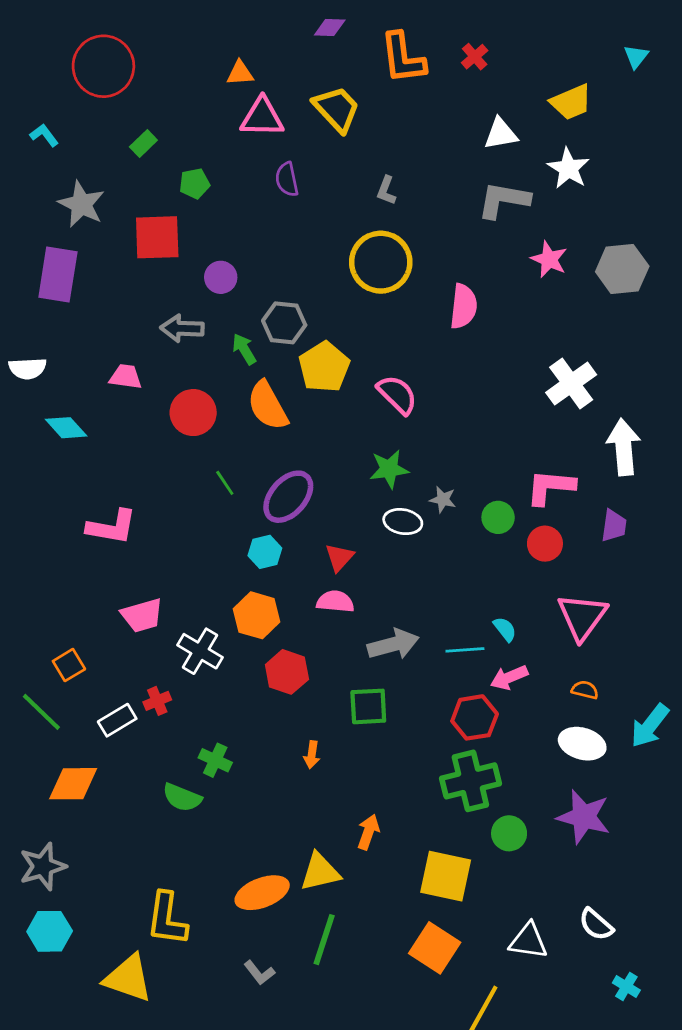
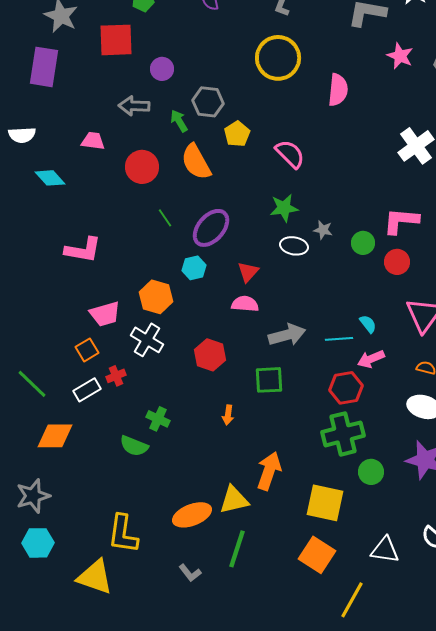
yellow pentagon: (324, 367) -> (237, 134), size x0.7
orange hexagon: (257, 615) -> (156, 297), moved
orange square: (69, 665) -> (87, 350), moved
orange arrow: (368, 832) -> (269, 471), size x1.5

